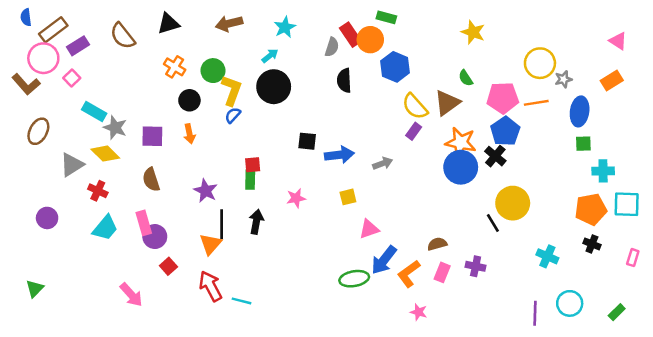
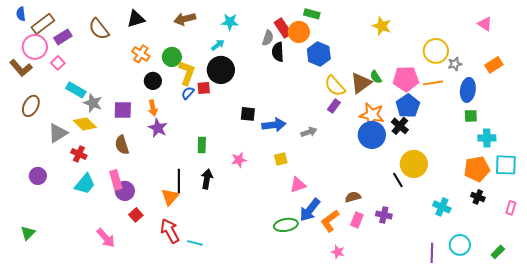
cyan star: (285, 27) -> (230, 22), turned 30
pink triangle: (618, 41) -> (485, 24), moved
green semicircle: (466, 78) -> (376, 77), moved
black semicircle: (344, 80) -> (278, 52), moved
red square: (253, 165) -> (204, 88), moved
purple star: (206, 191) -> (158, 128), moved

